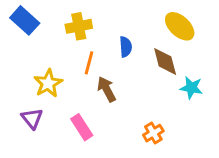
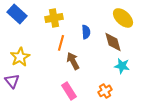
yellow star: (48, 83) -> (20, 57), moved
cyan star: (191, 88) -> (122, 66), moved
purple triangle: (32, 118) -> (12, 81), moved
pink rectangle: (82, 127) -> (69, 91), moved

